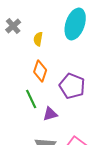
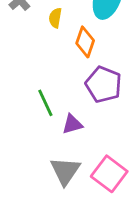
orange diamond: (40, 71) -> (85, 42), moved

